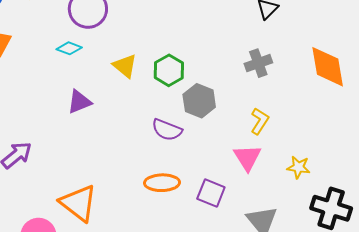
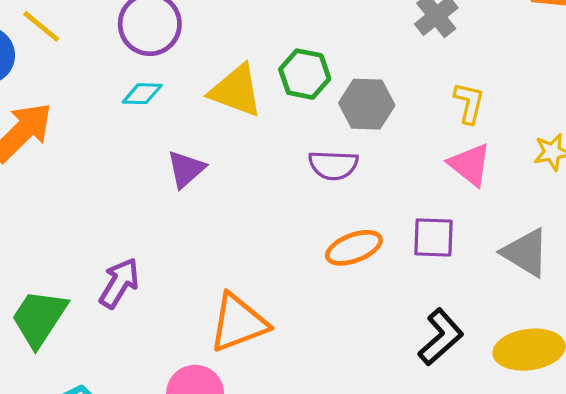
yellow triangle: (125, 66) -> (236, 91), size x1.4
orange triangle: (78, 203) -> (238, 323), turned -39

